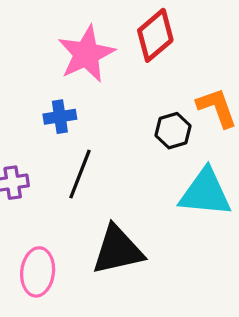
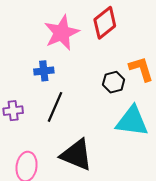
black triangle: (118, 250) -> (77, 155), turned 33

